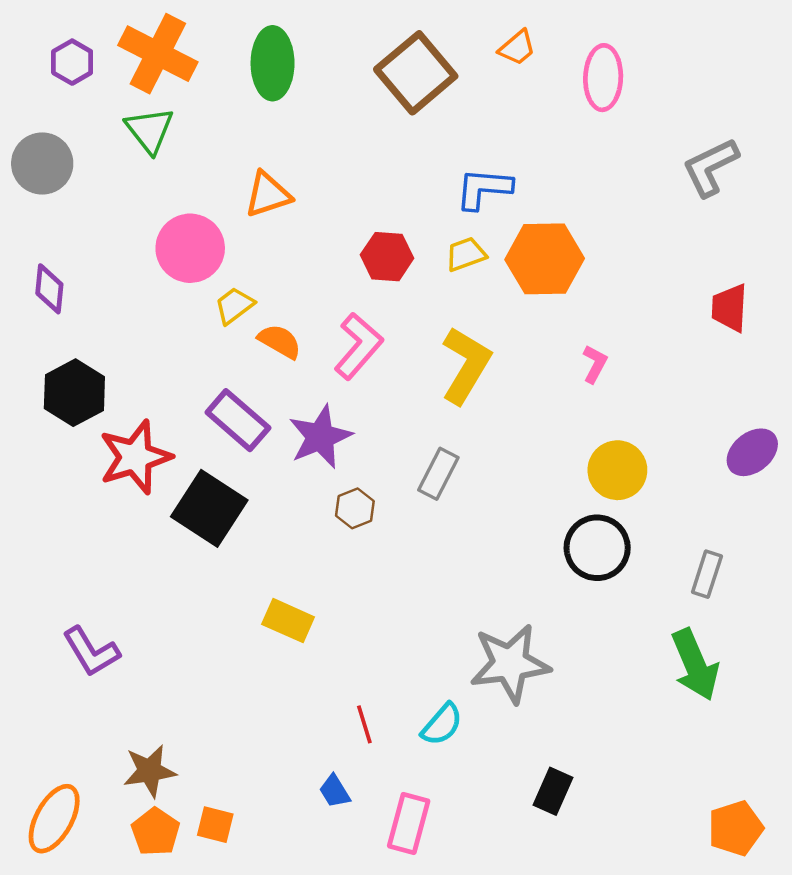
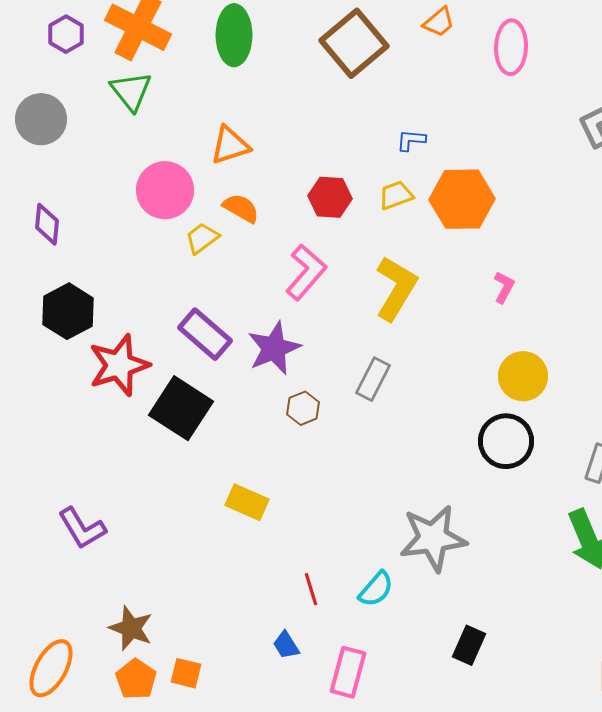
blue L-shape: (484, 189) -> (411, 140), size x0.6
orange semicircle: (280, 341) -> (241, 208), moved
brown star: (150, 771) -> (131, 628), turned 30

